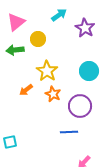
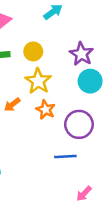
purple star: (85, 28) -> (81, 54), moved
yellow circle: (38, 39) -> (33, 51), moved

